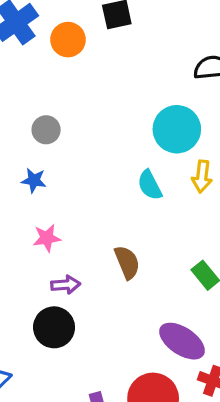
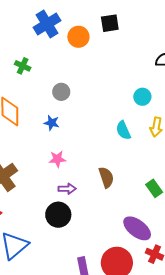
cyan circle: (177, 129) -> (142, 97), size x0.6

